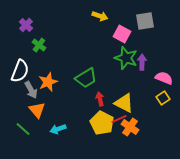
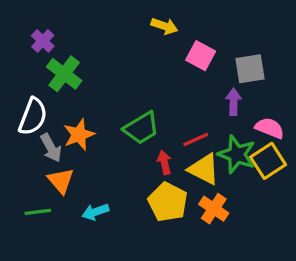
gray square: (145, 21) -> (250, 69), moved
green cross: (39, 45) -> (64, 74), size x1.5
green star: (126, 58) -> (237, 154), moved
yellow square: (163, 98) -> (268, 161), size x1.5
red line: (119, 119) -> (196, 140), moved
green line: (23, 129) -> (38, 212), turned -49

